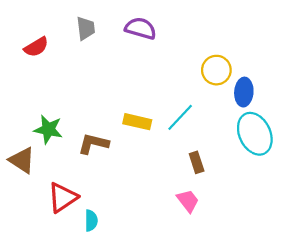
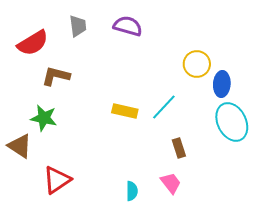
red semicircle: (36, 47) -> (33, 43), size x1.4
brown L-shape: (93, 144) -> (56, 76), moved
cyan semicircle: (91, 221) -> (132, 191), moved

